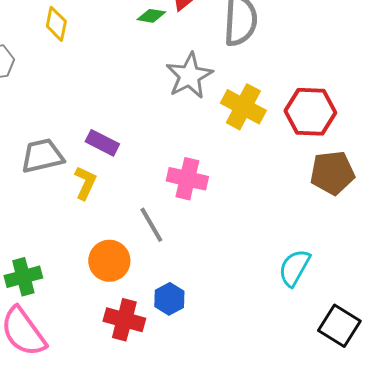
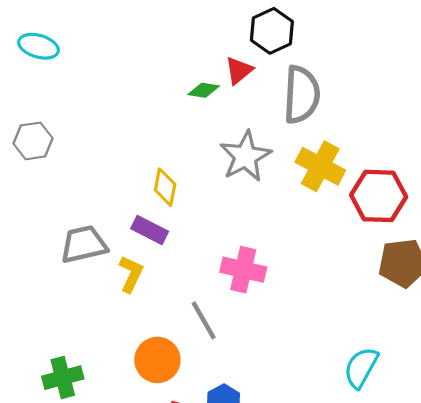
yellow diamond: (56, 24) -> (165, 187), moved
yellow cross: (243, 107) -> (320, 166), moved

